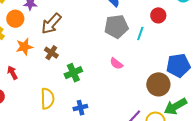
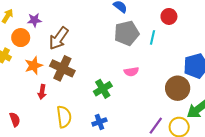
brown cross: (51, 53) -> (62, 68), size x1.6
pink semicircle: (116, 64) -> (131, 72), turned -40
red arrow: (12, 73) -> (42, 92), moved, turned -136
green cross: (73, 73) -> (103, 89), moved

